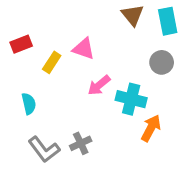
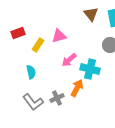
pink triangle: (84, 49) -> (59, 36), turned -35
cyan semicircle: (29, 104) -> (31, 72), moved
orange arrow: (151, 128) -> (77, 88), moved

